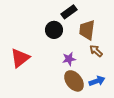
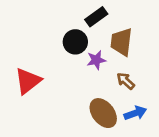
brown arrow: (96, 51) -> (126, 81), moved
purple star: (69, 59) -> (96, 60), moved

